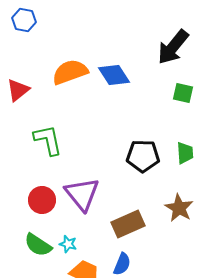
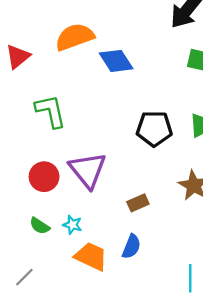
blue diamond: (114, 75) -> (116, 61), moved
brown rectangle: (128, 224) -> (138, 203), size x0.6
green semicircle: (38, 245) -> (40, 226), size x0.7

